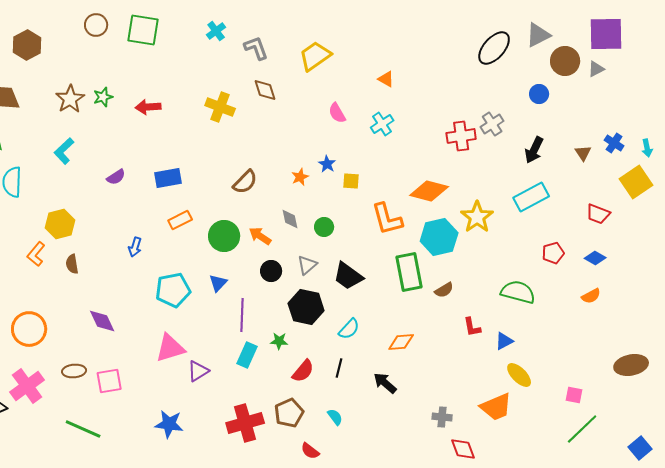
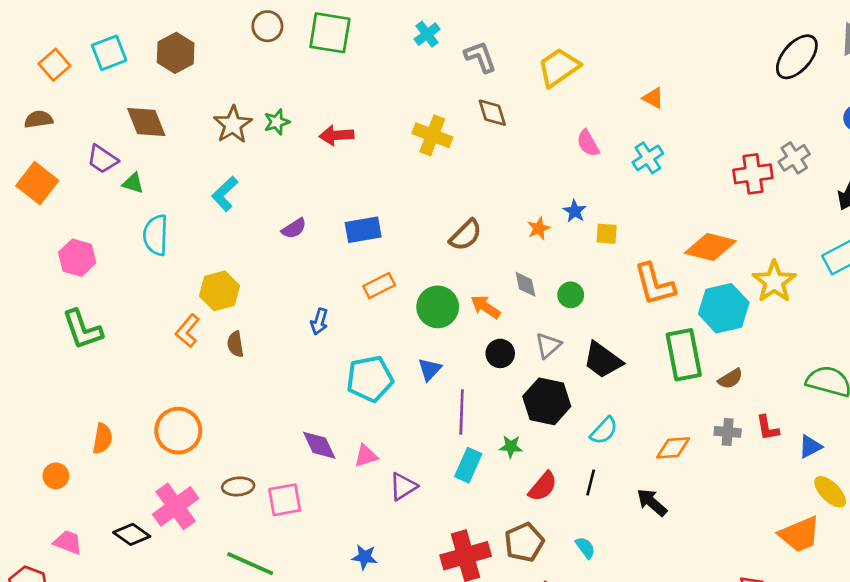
purple diamond: (102, 321) -> (319, 445), moved
pink triangle: (170, 348) -> (366, 456), size x0.6
gray cross: (442, 417) -> (728, 432), moved
blue star: (169, 424) -> (364, 557), size x0.7

